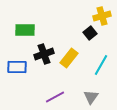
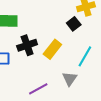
gray triangle: (91, 97) -> (70, 79), moved

